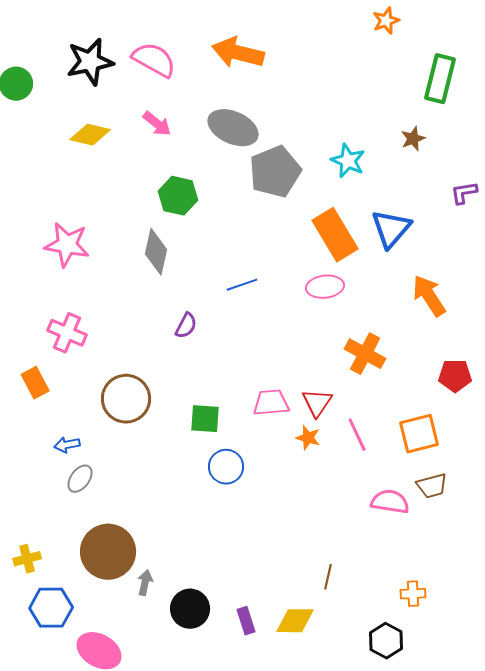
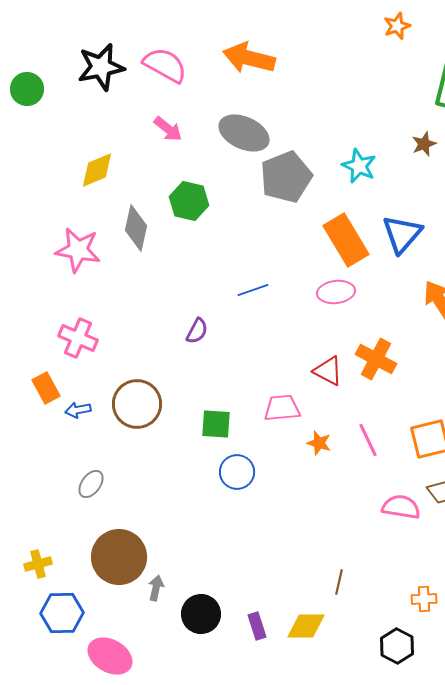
yellow diamond: (90, 135) -> (97, 170), moved, turned -36
gray diamond: (156, 252) -> (136, 228), moved
red triangle: (317, 403) -> (328, 371), moved, turned -36
blue arrow: (67, 445) -> (78, 410), moved

